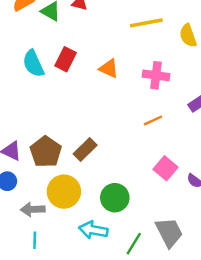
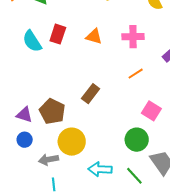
brown rectangle: (85, 149) -> (91, 94), moved
green circle: (115, 198) -> (137, 140), moved
green line: (134, 244) -> (134, 176), turned -66

